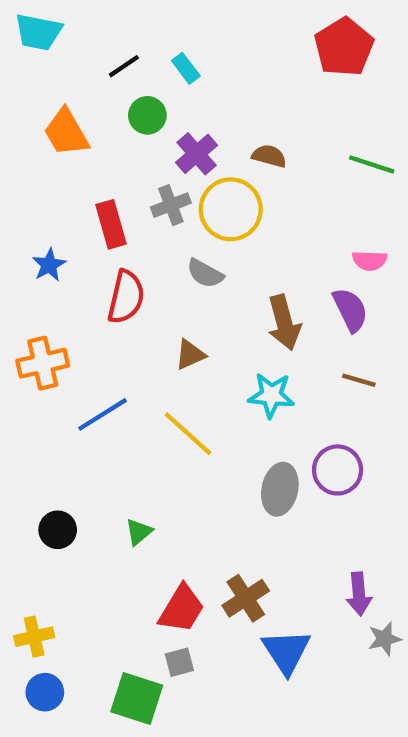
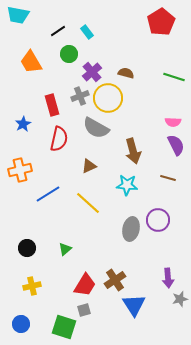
gray semicircle: (205, 273) -> (96, 128), size x1.5
purple semicircle: (350, 310) -> (176, 145), moved
yellow cross: (34, 637) -> (32, 286), moved

